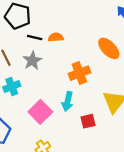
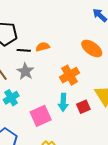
pink square: (40, 112) -> (41, 116), turned 30
red square: (88, 121) -> (83, 107), moved

